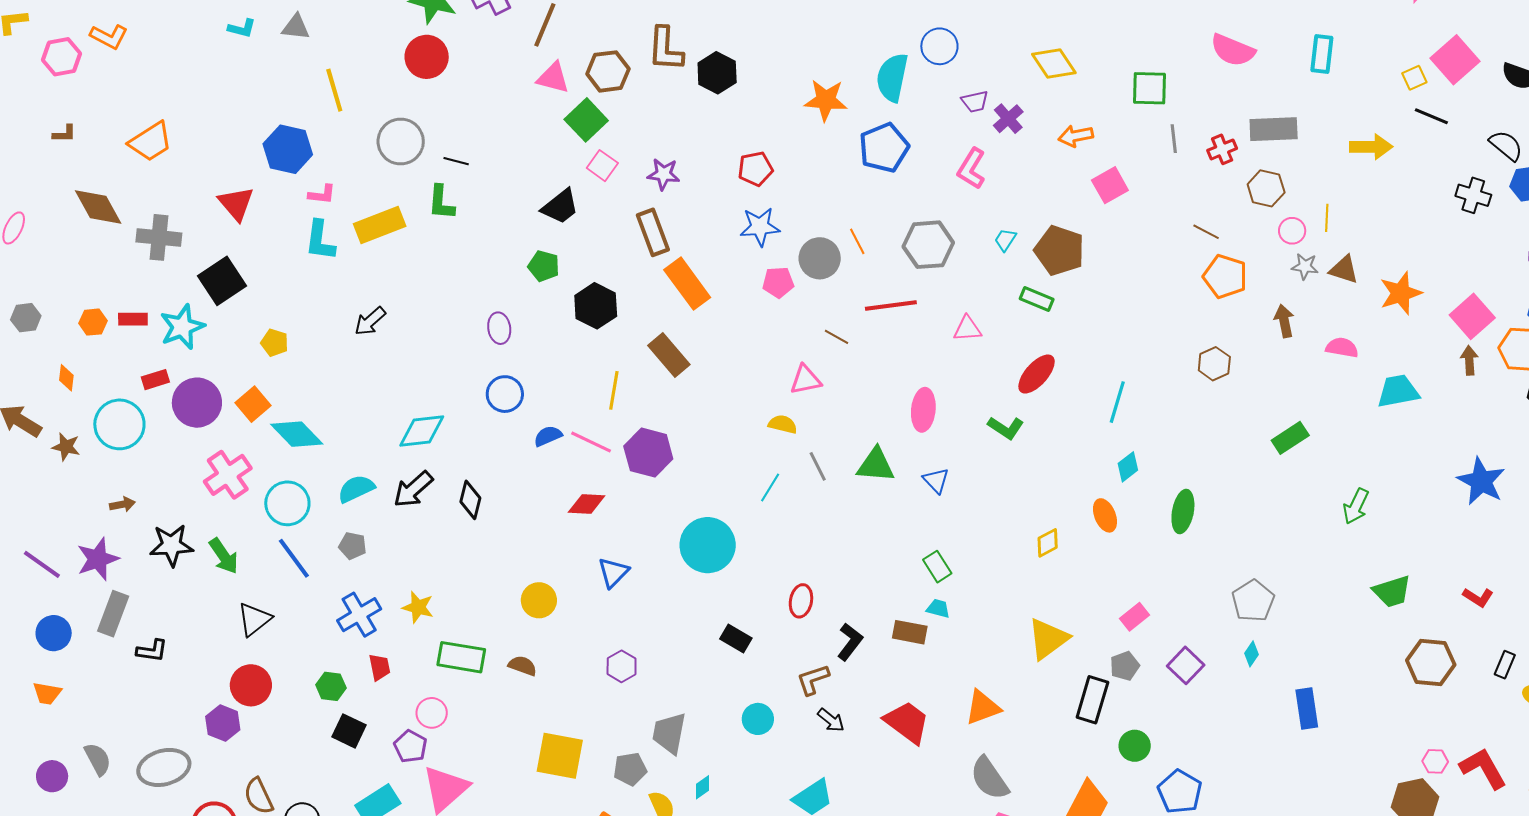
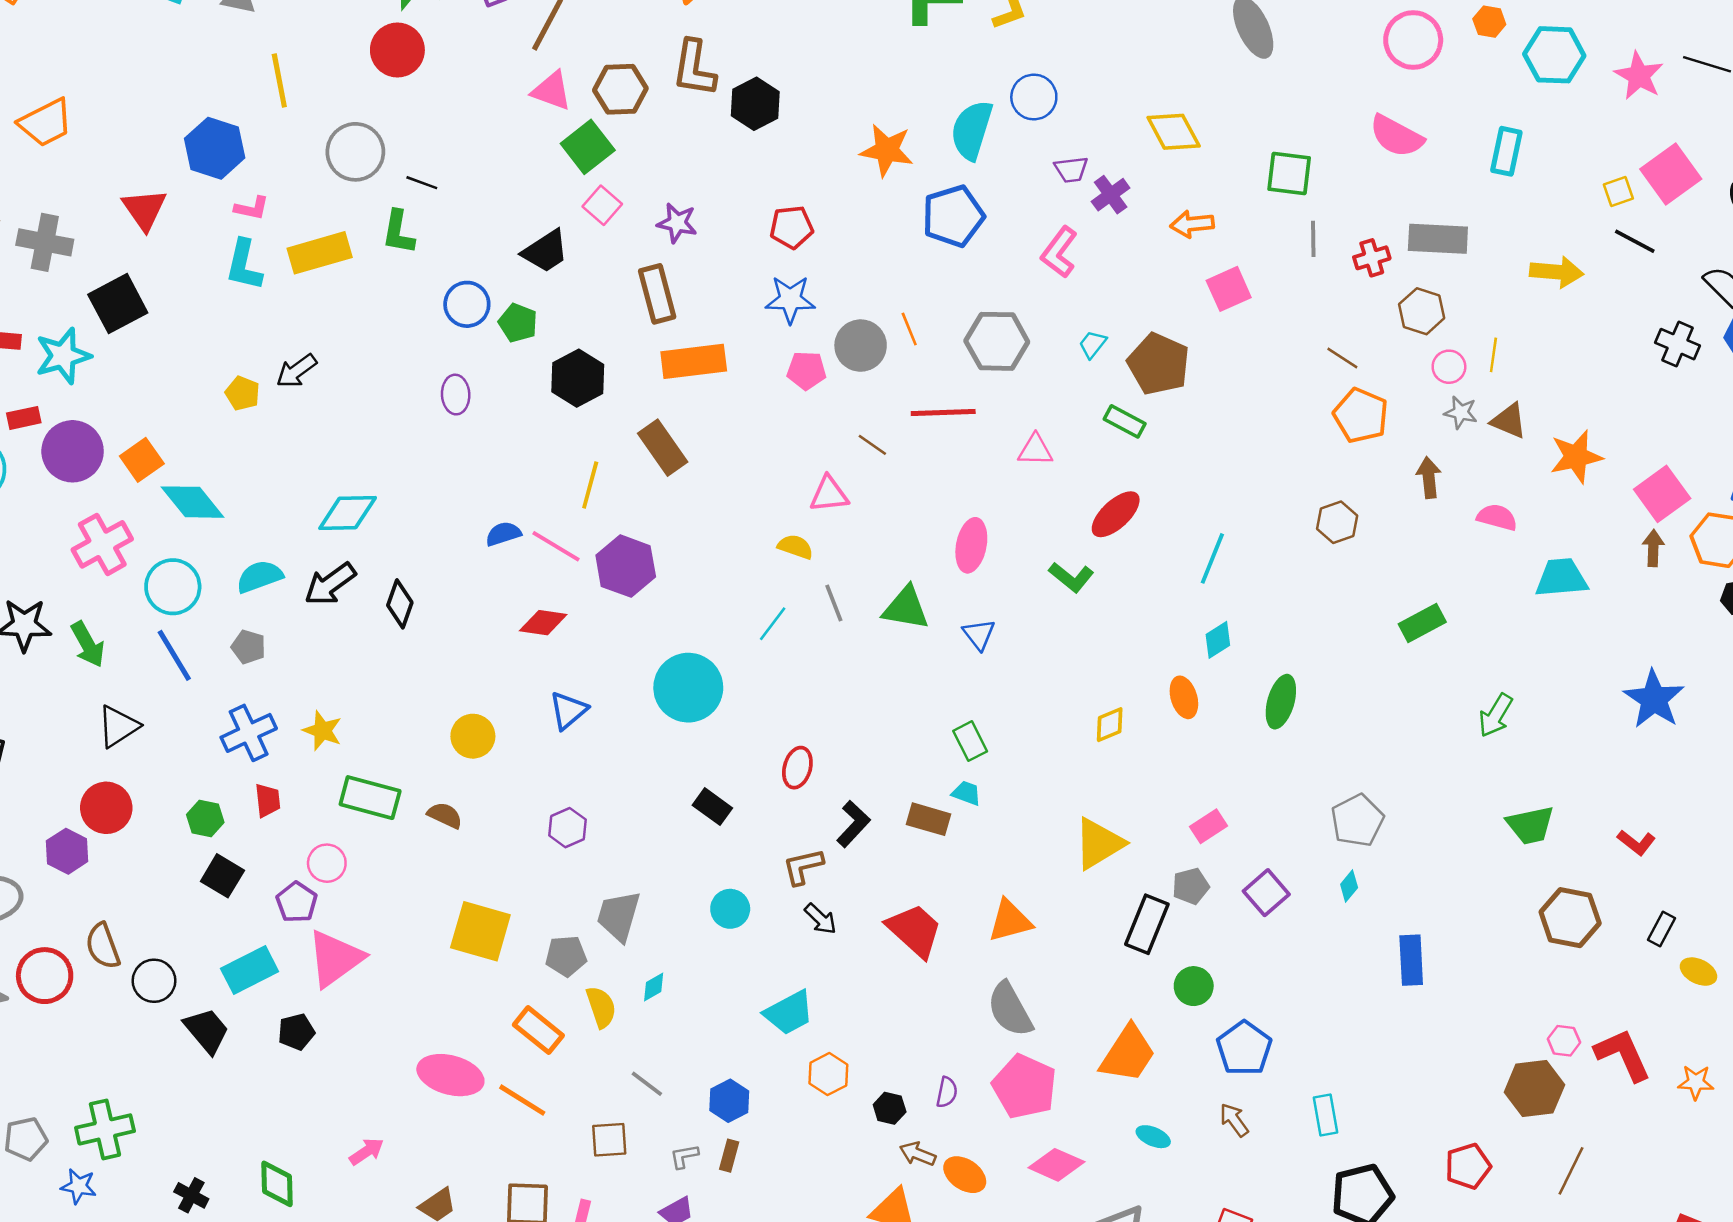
orange rectangle: (687, 284) -> (694, 361), turned -66
yellow pentagon: (275, 343) -> (242, 393), moved
blue circle: (505, 394) -> (467, 304), moved

